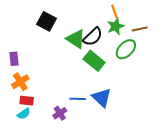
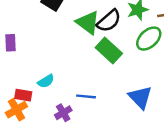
orange cross: (20, 82) -> (16, 110), moved
blue triangle: (102, 98) -> (140, 97), moved
cyan semicircle: (24, 114) -> (46, 81), moved

